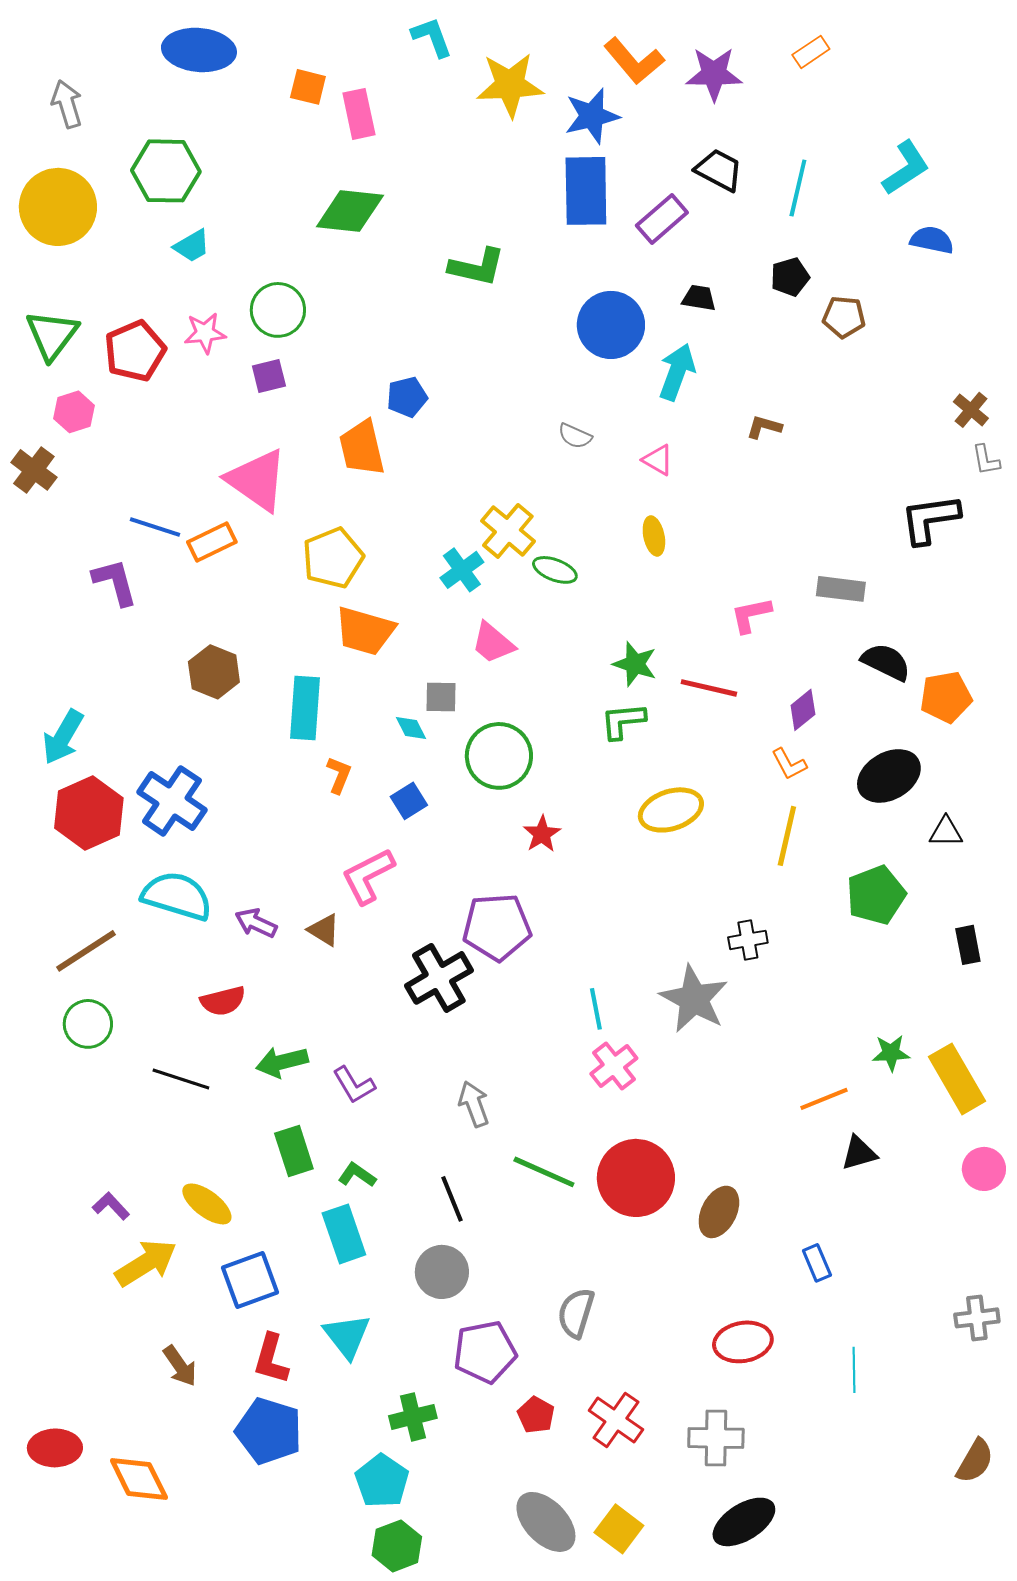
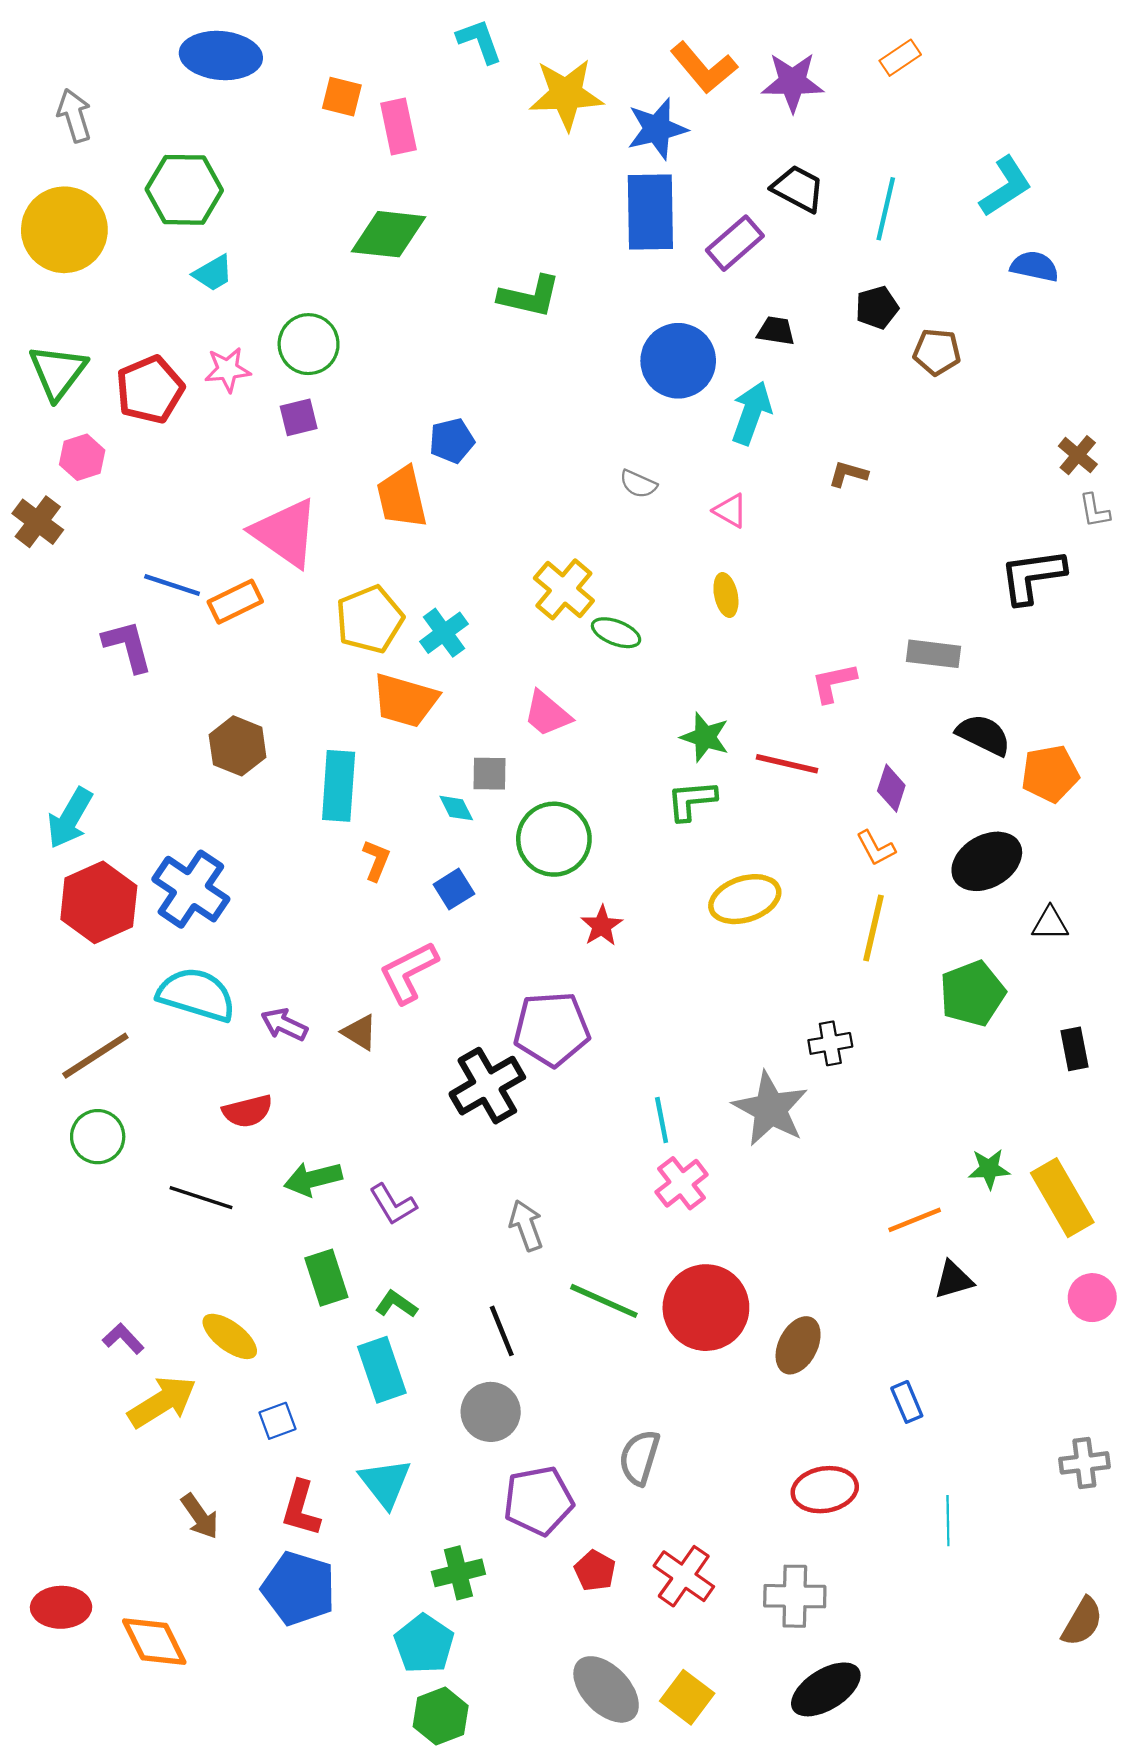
cyan cross: (462, 570) -> (444, 633), moved
purple diamond: (803, 710) -> (891, 788), turned -33
blue square: (250, 1280) -> (277, 1421), size x0.6

